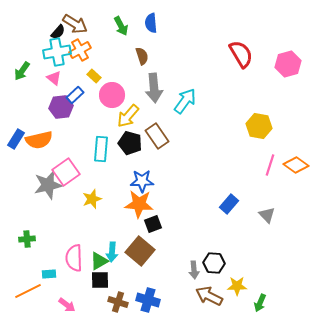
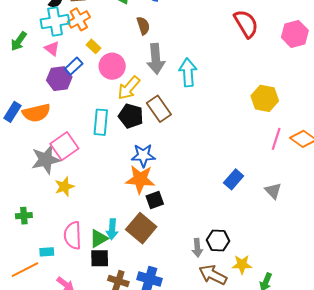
cyan arrow: (185, 101) -> (188, 72), turned -40
yellow star: (92, 199) -> (64, 187), moved

